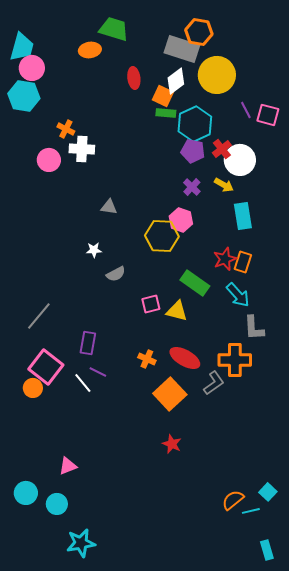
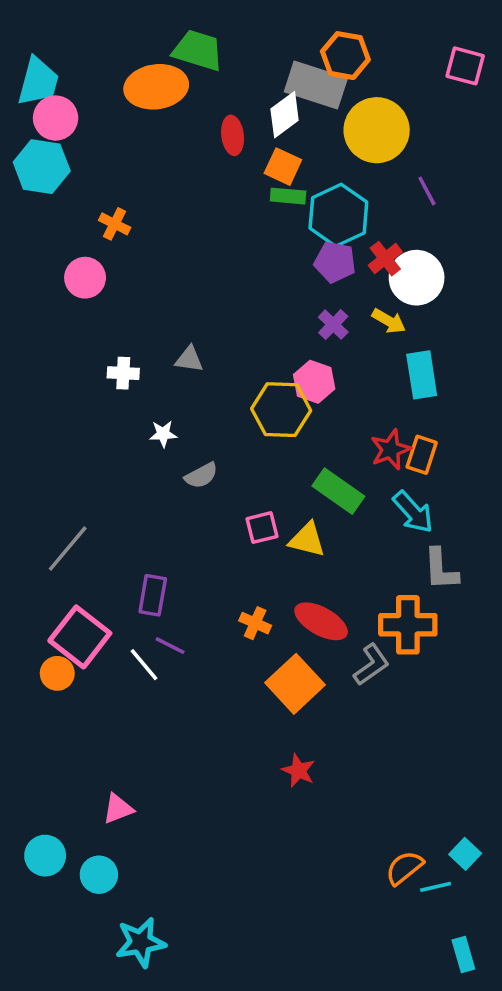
orange ellipse: (90, 50) -> (156, 87), size x1.6
white diamond: (176, 81) -> (285, 115), moved
pink square: (268, 115) -> (465, 66), moved
white cross: (82, 149) -> (123, 373), moved, size x0.7

